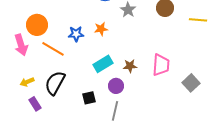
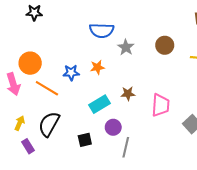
brown star: (130, 66) -> (128, 94), moved
yellow arrow: (27, 82) -> (20, 123), turned 136
gray line: (115, 111) -> (126, 147), moved

